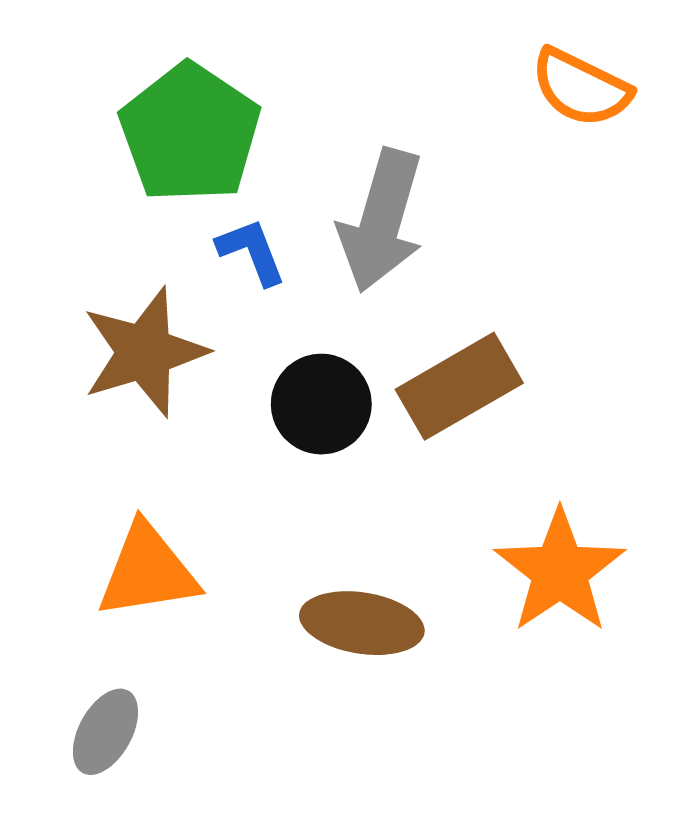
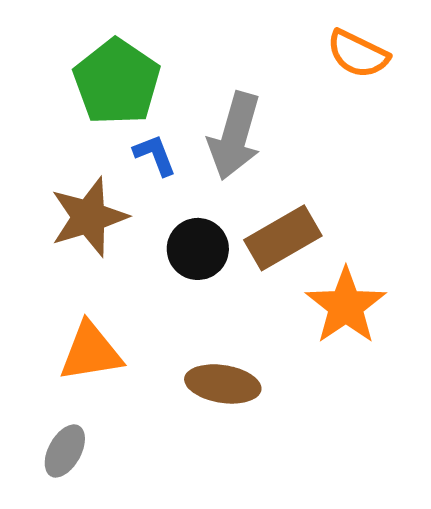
orange star: (560, 571) -> (346, 306), moved

